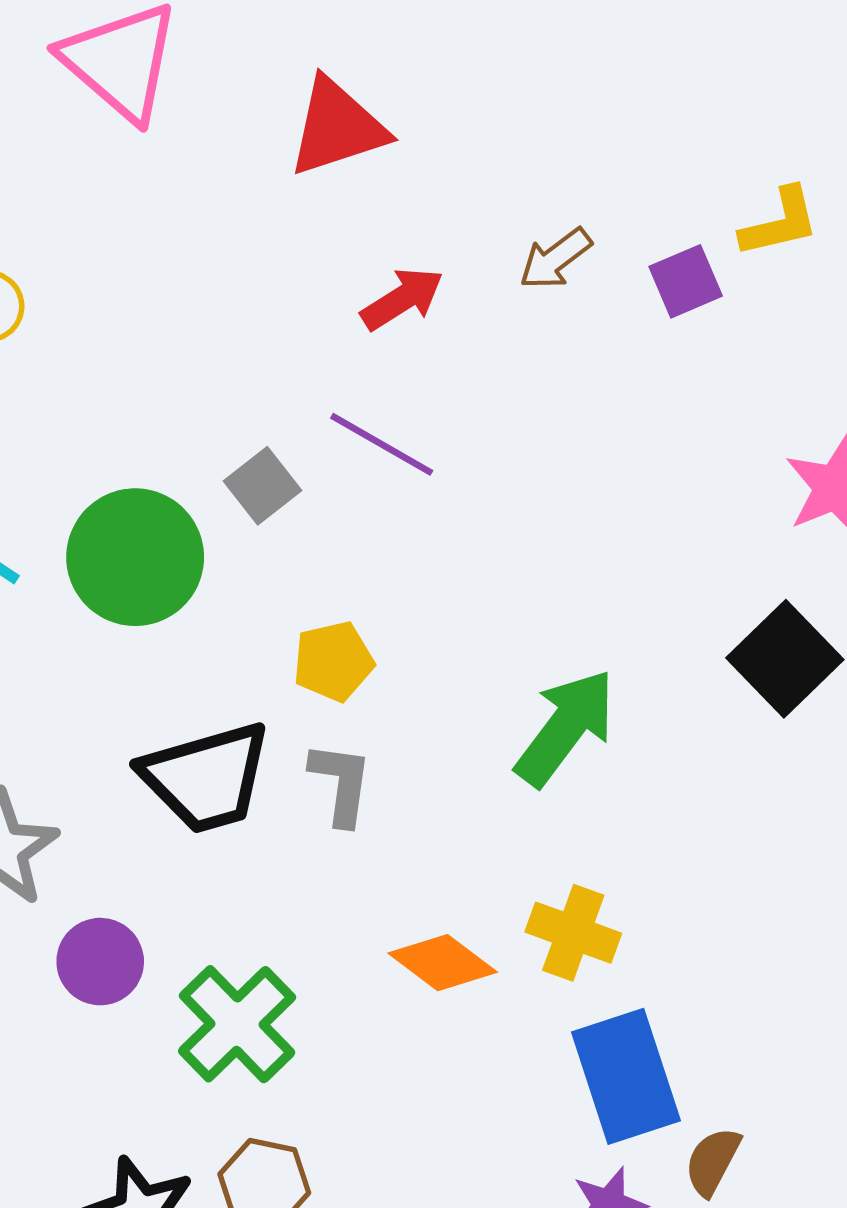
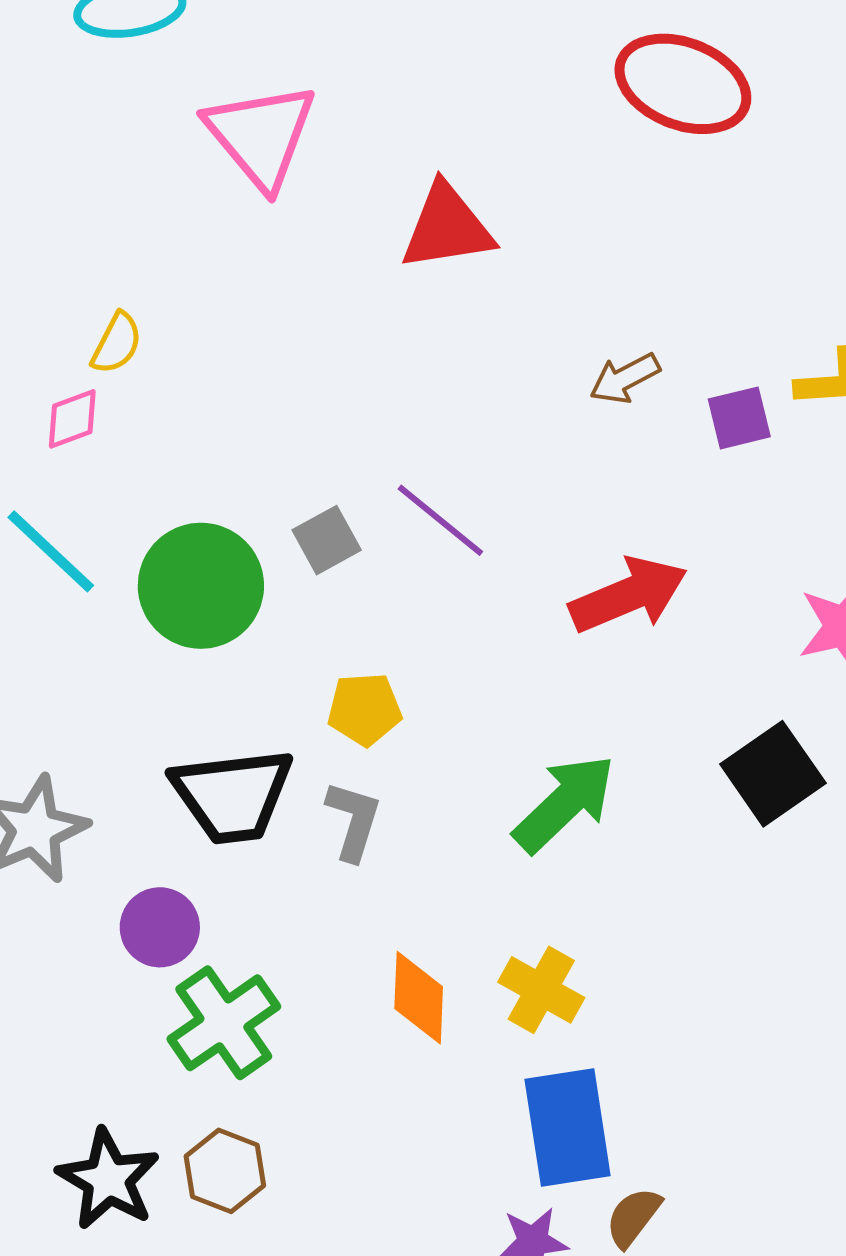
red arrow: (402, 299) -> (628, 595), moved, size x1.5
purple circle: (100, 962) -> (160, 927), moved
orange diamond: (443, 963) -> (419, 998), turned 46

